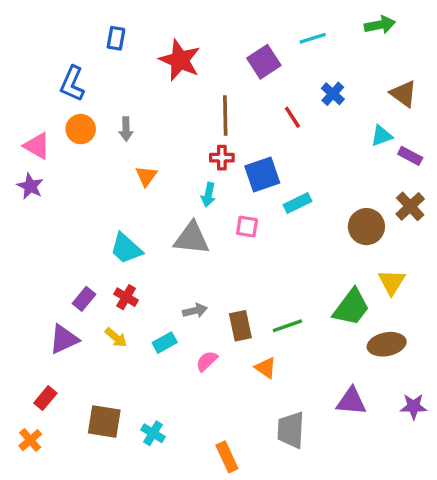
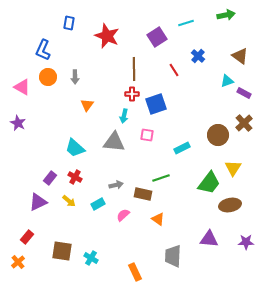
purple star: (30, 186) -> (18, 123), moved
cyan rectangle: (298, 203) -> (182, 148), moved
brown rectangle: (240, 326) -> (143, 194), turned -66
green line: (287, 326) -> (161, 178), moved

